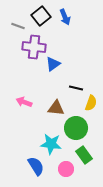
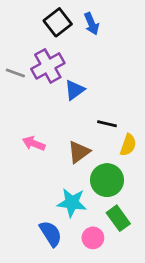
gray line: (18, 26) -> (15, 73), moved
purple cross: (34, 47) -> (48, 66), turned -35
brown triangle: (56, 108) -> (79, 152), turned -42

